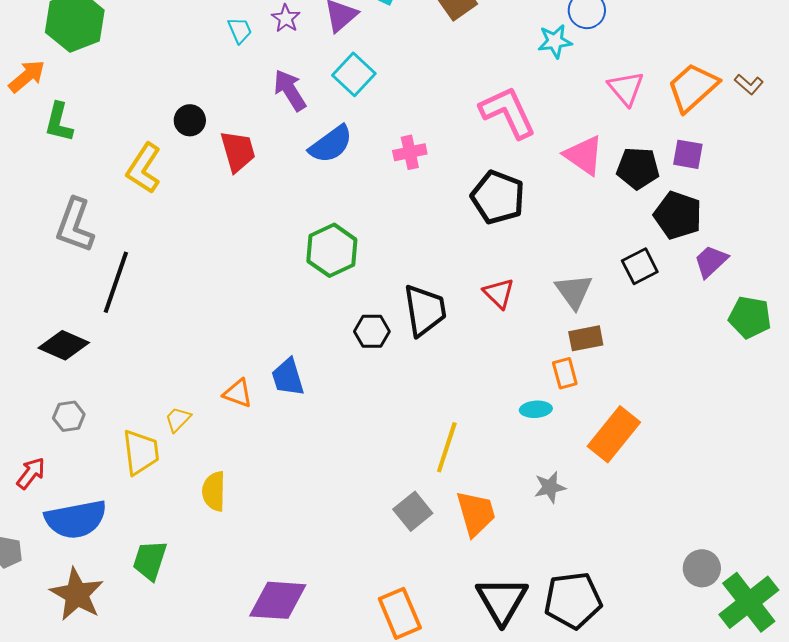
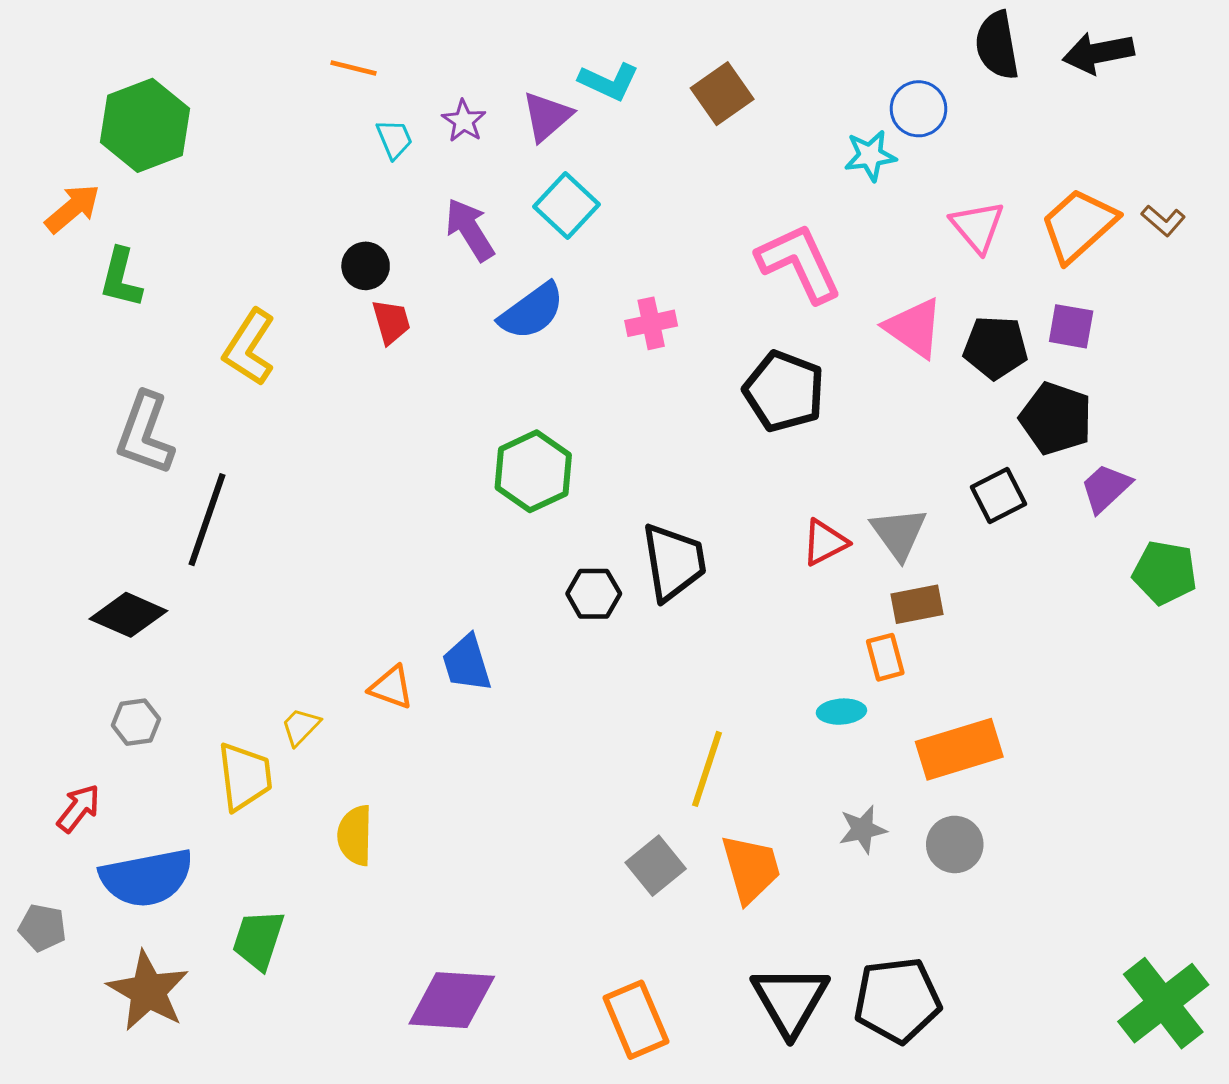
black circle: (190, 120) -> (366, 266), moved
red trapezoid: (238, 151) -> (391, 322), size x0.7
red triangle: (499, 293) -> (825, 542), moved, turned 48
orange rectangle: (614, 434) -> (959, 749), turned 34
gray circle: (702, 568) -> (955, 844), moved

